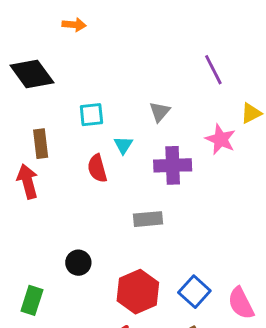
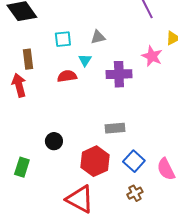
gray triangle: (160, 112) -> (98, 37), moved, turned 35
red semicircle: (97, 168) -> (67, 76), turned 96
gray rectangle: (148, 219) -> (115, 128), moved

